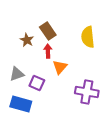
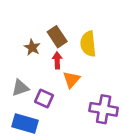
yellow semicircle: (88, 37) -> (88, 44), moved

